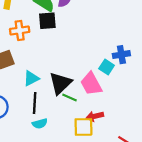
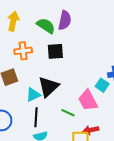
black square: (47, 21) -> (55, 51), moved
black triangle: (60, 83) -> (48, 87), moved

